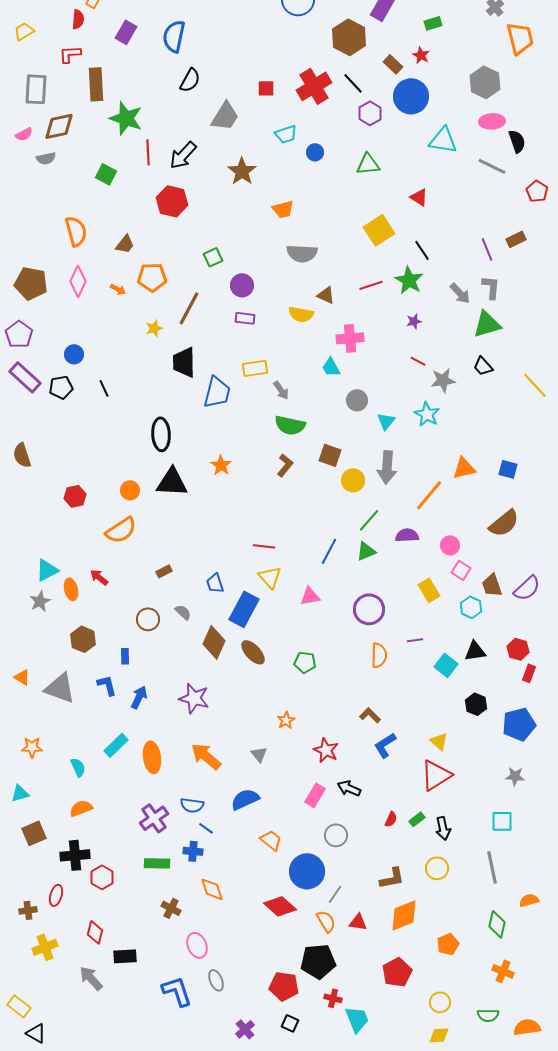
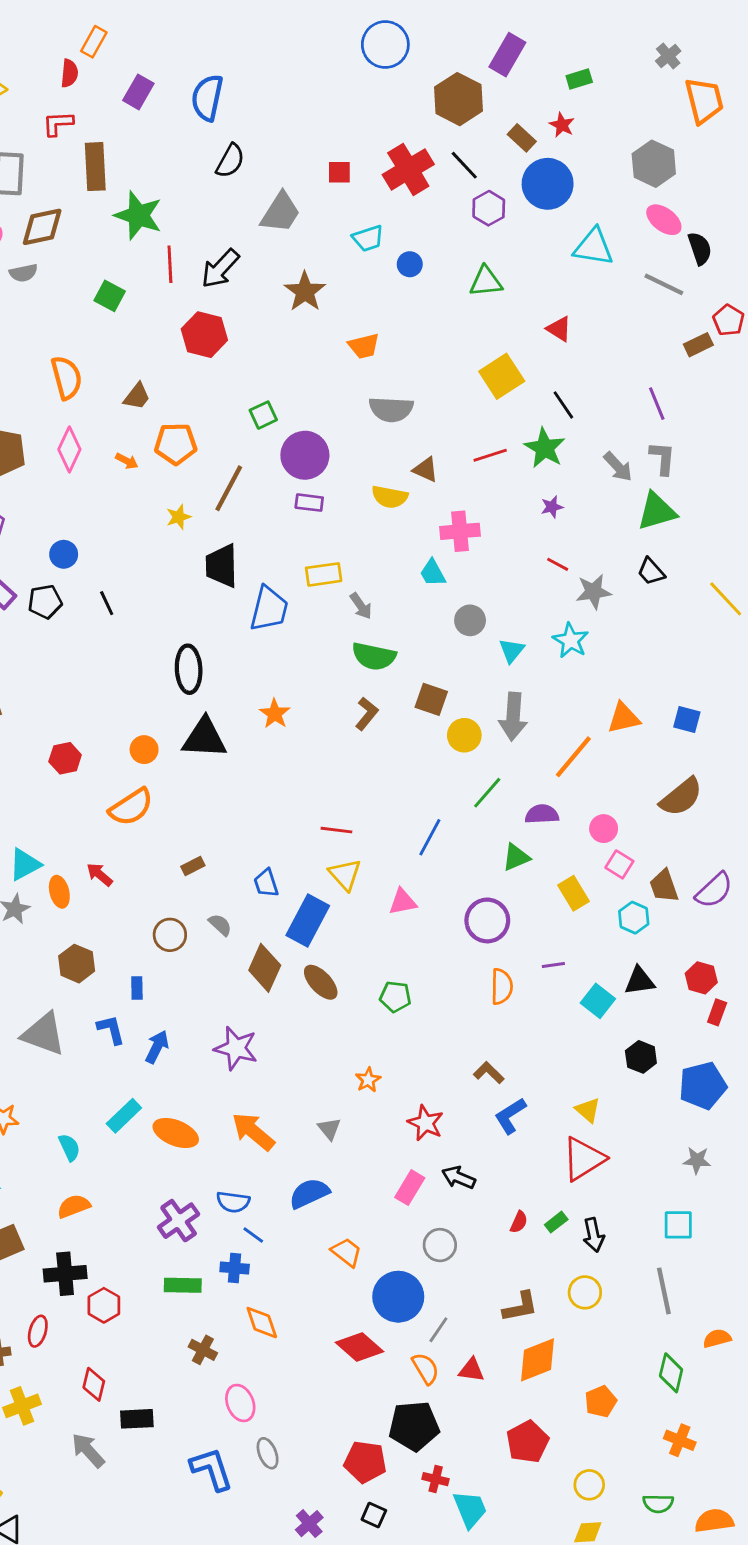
pink ellipse: (492, 121) -> (664, 220), turned 40
brown rectangle: (516, 239) -> (698, 345), moved
purple circle: (242, 285) -> (305, 455), size x1.4
green triangle: (366, 551) -> (516, 857), moved
orange ellipse: (152, 757) -> (176, 1133), turned -60

